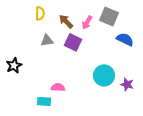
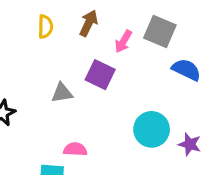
brown arrow: (66, 21) -> (89, 23), moved, turned 70
gray triangle: (47, 40) -> (62, 93), moved

